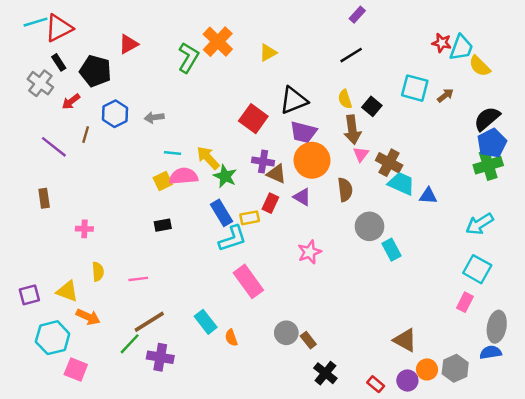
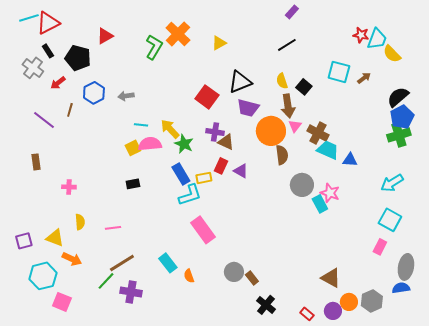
orange circle: (312, 160) -> (271, 131), moved
purple triangle: (302, 197) -> (241, 171), moved
pink star: (310, 252) -> (330, 193), moved, turned -30

